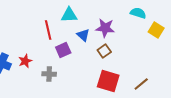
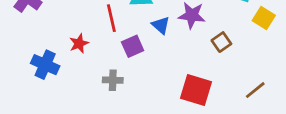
brown square: (104, 51) -> (221, 42), moved
red star: (25, 61) -> (79, 43), moved
brown line: (141, 84) -> (255, 90), moved

